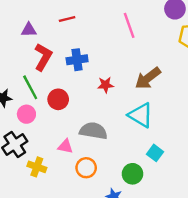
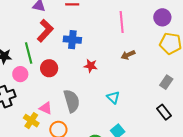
brown arrow: (148, 78) -> (128, 55), moved, size x0.6
cyan triangle: (141, 115) -> (113, 97), size x0.6
gray semicircle: (93, 131) -> (72, 101), turned 50
yellow cross: (37, 167) -> (31, 121), moved

